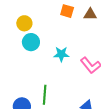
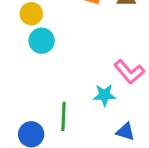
cyan star: (61, 54) -> (104, 95), moved

